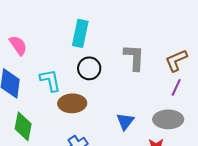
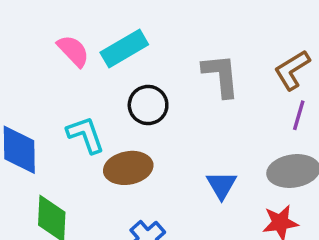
cyan rectangle: (80, 33) -> (124, 49), turned 56
pink semicircle: (18, 45) -> (73, 51), moved

